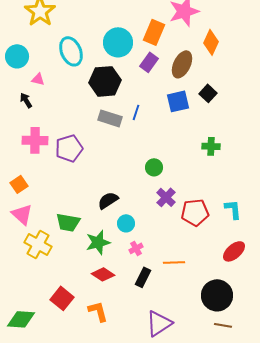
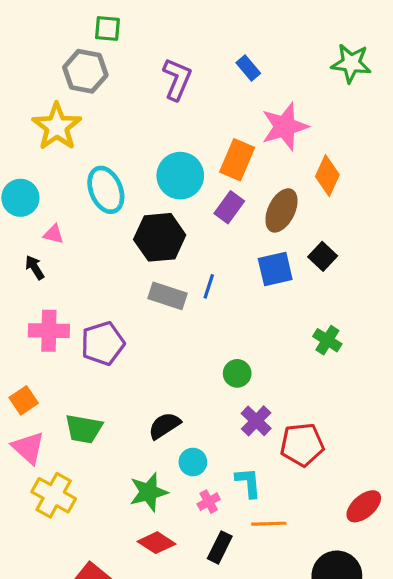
green cross: (211, 146) -> (327, 340), turned 30
cyan L-shape: (233, 209) -> (248, 483), moved
green trapezoid: (68, 222) -> (84, 429), moved

